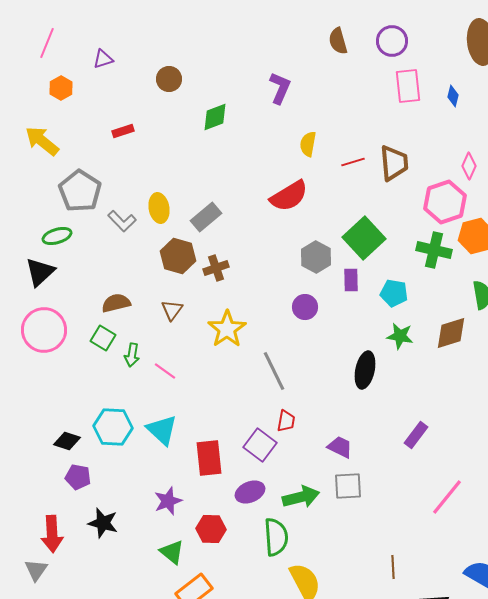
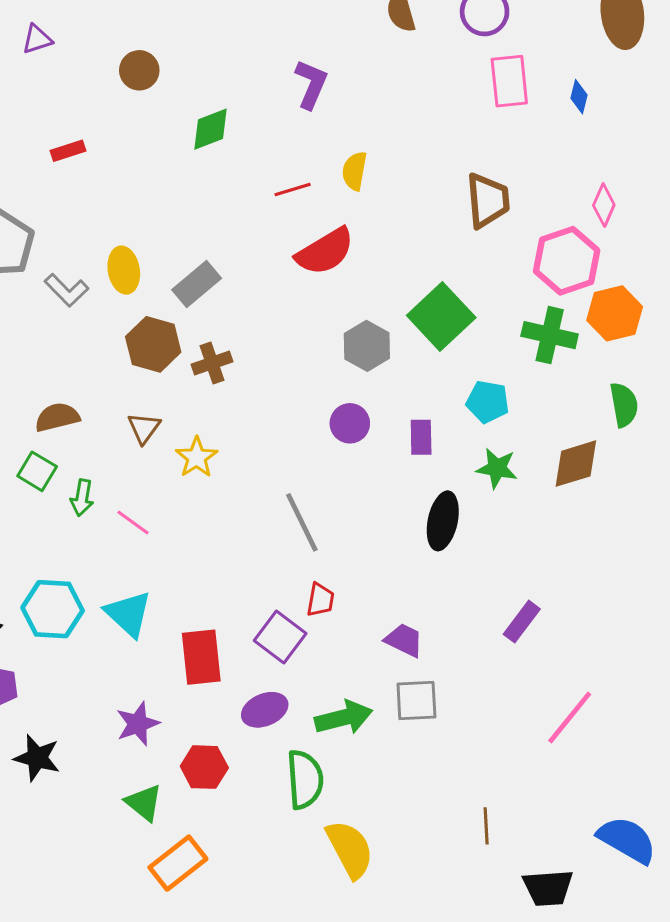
red line: (353, 162) -> (293, 190), moved
purple rectangle: (351, 280) -> (421, 437), moved
yellow star: (227, 329) -> (197, 457), moved, size x0.7

